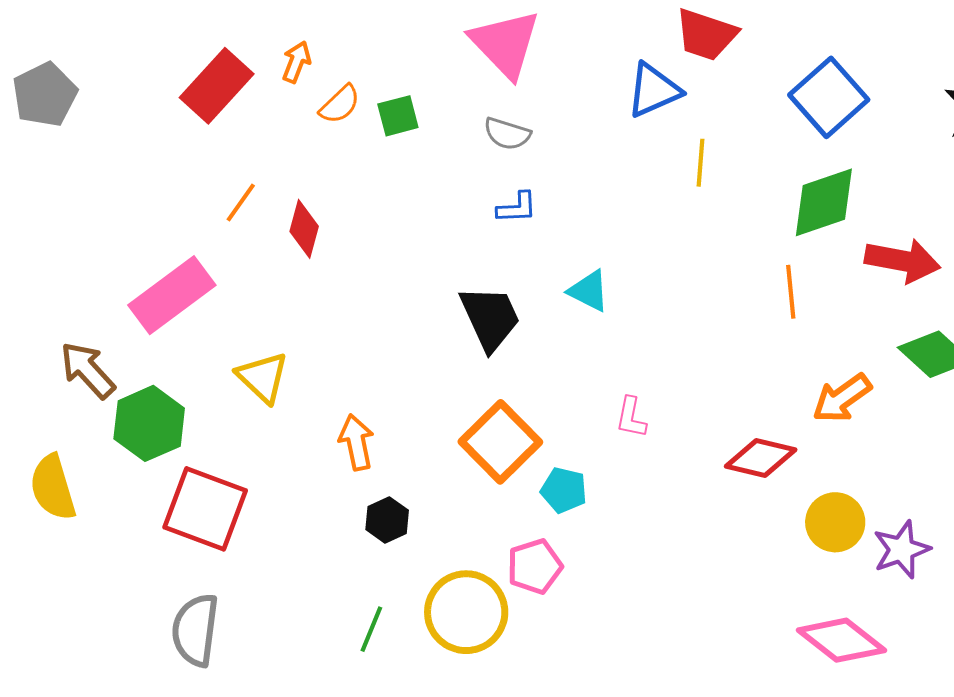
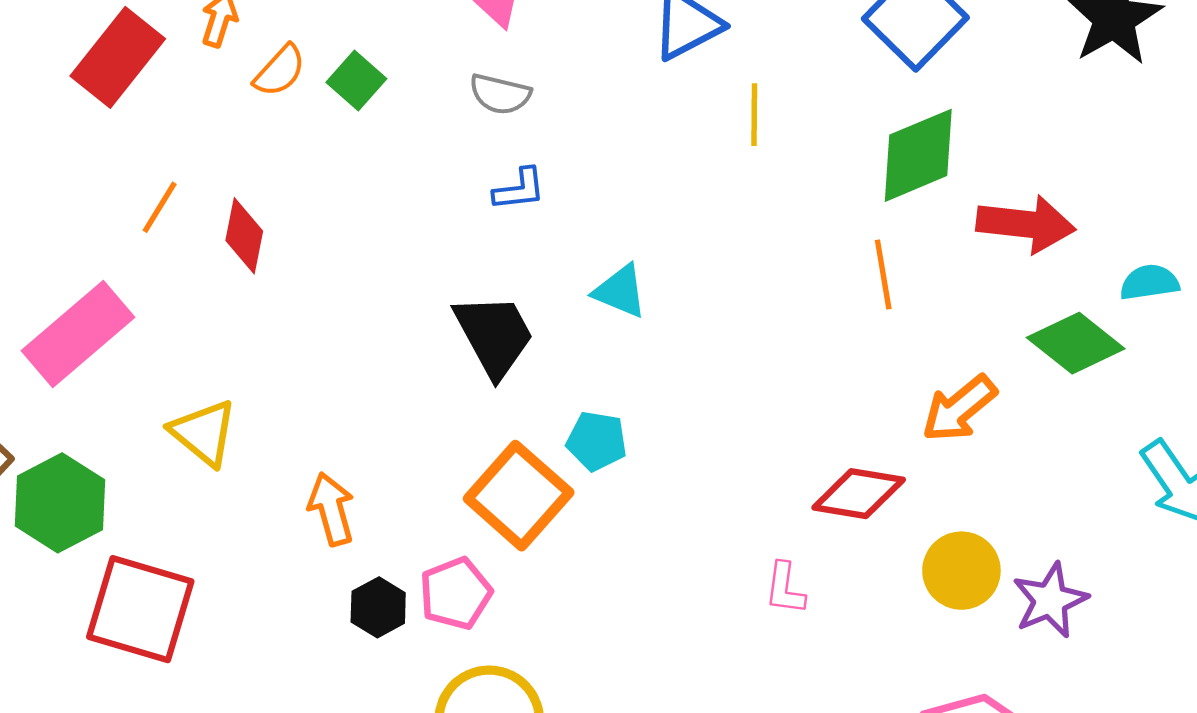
green square: (398, 116) -> (356, 80), turned -30
pink L-shape: (631, 417) -> (785, 588), moved
cyan pentagon: (564, 490) -> (597, 441), moved
pink pentagon: (535, 566) -> (456, 593), moved

